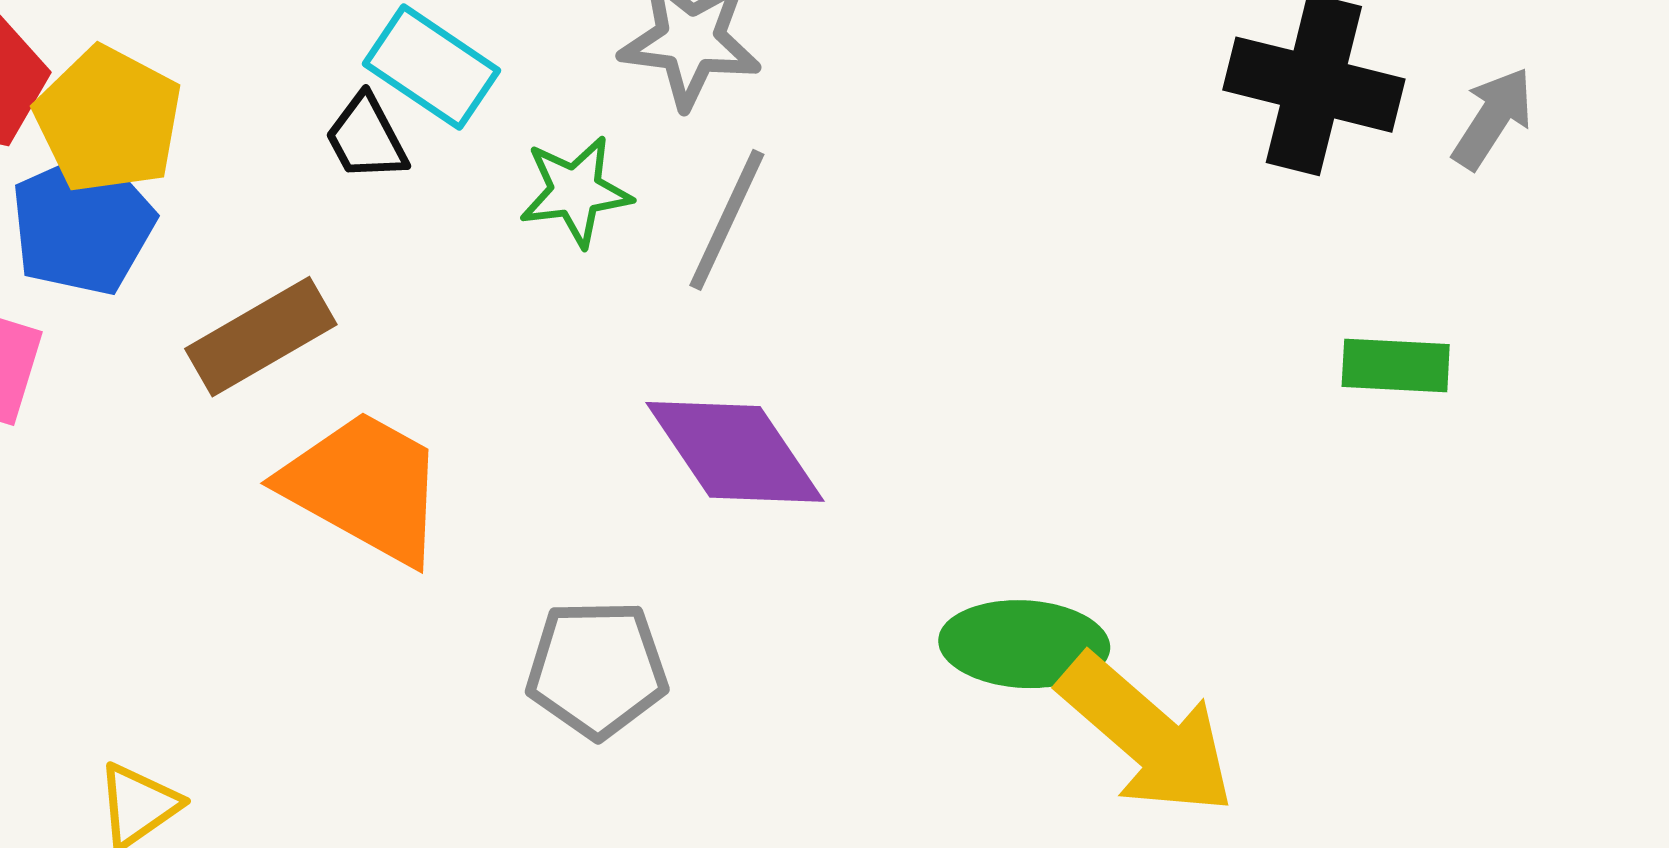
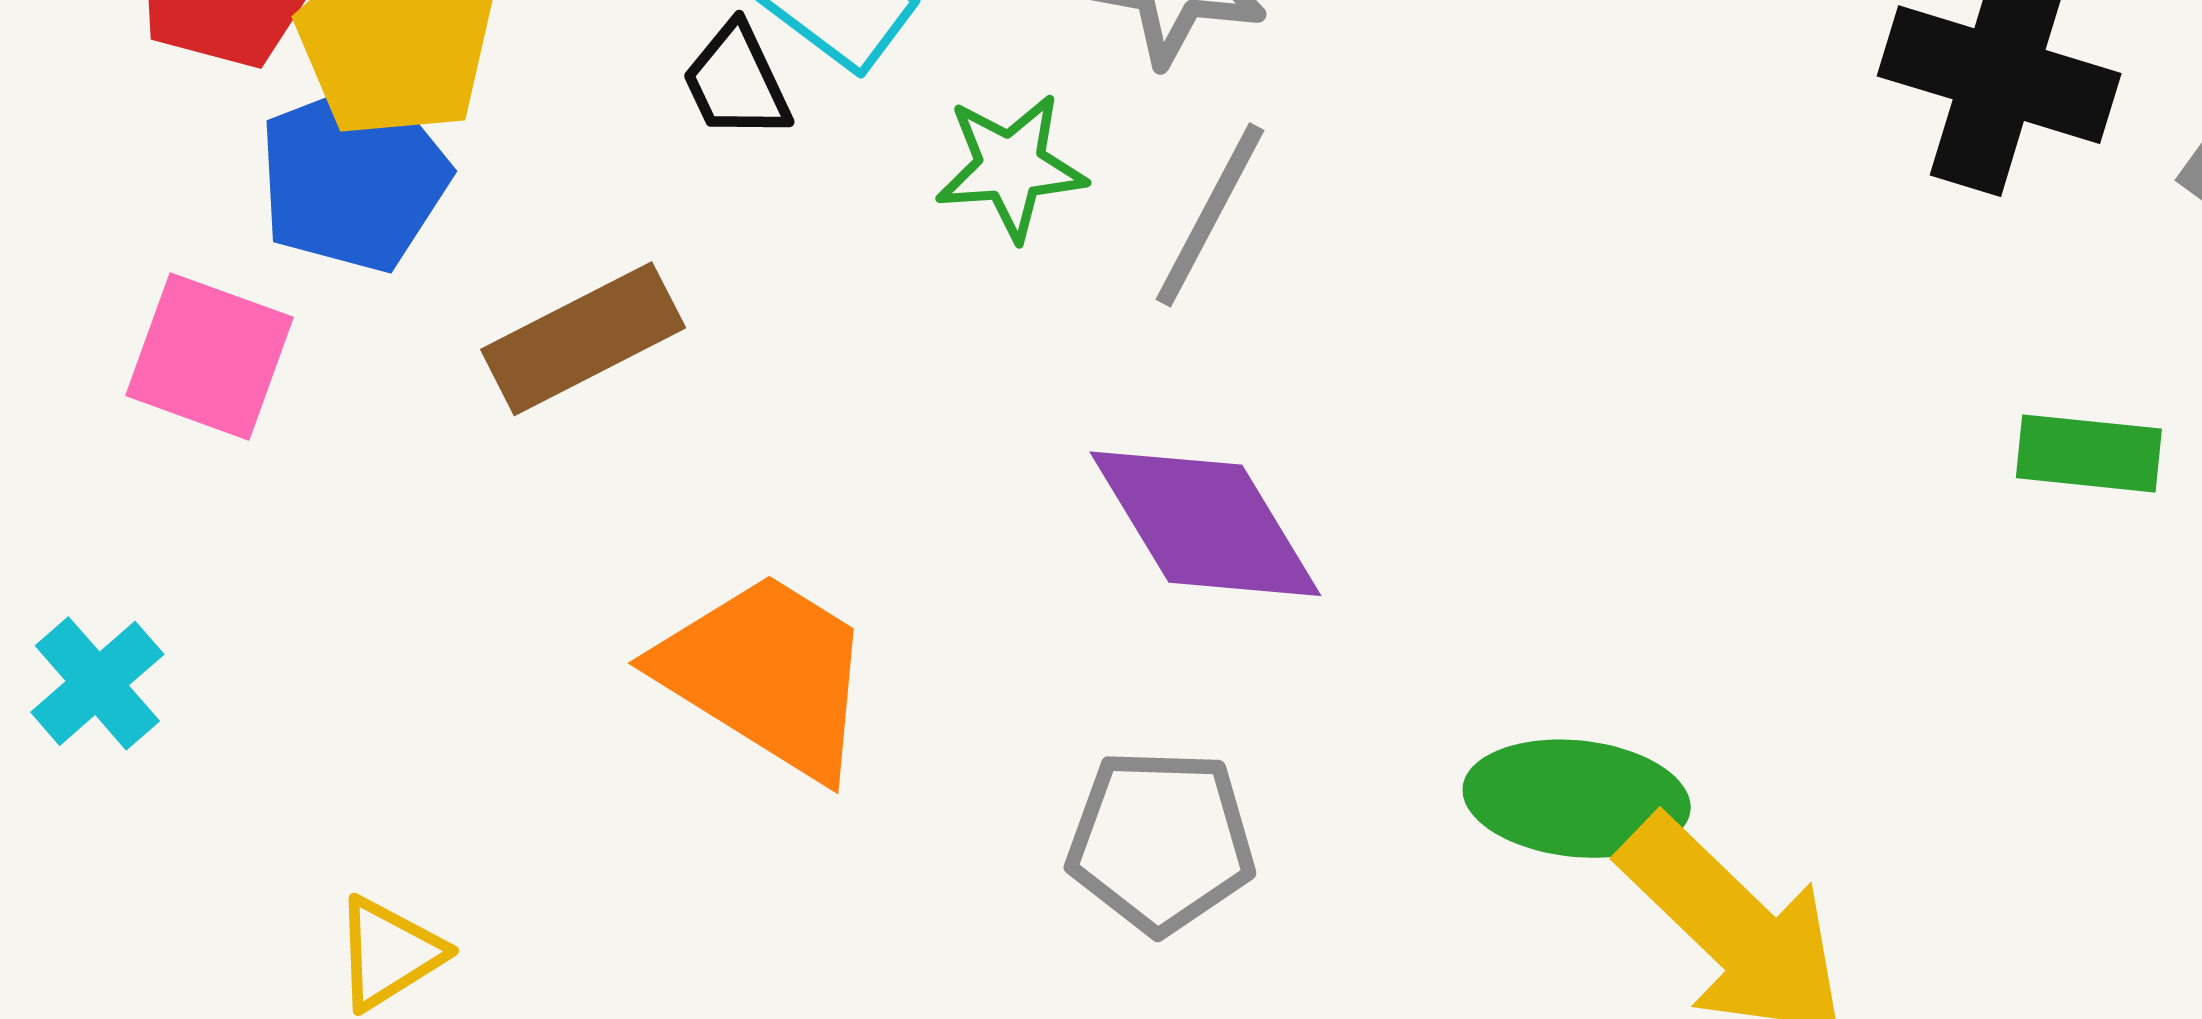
orange trapezoid: (365, 487) -> (766, 674), moved
gray pentagon: (597, 669) -> (1161, 841), moved

